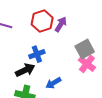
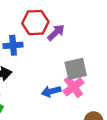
blue cross: (37, 54) -> (13, 45), moved
blue arrow: (53, 83) -> (51, 91), moved

